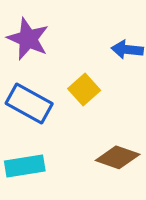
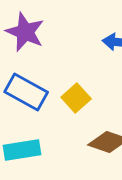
yellow square: (84, 89) -> (76, 98), moved

